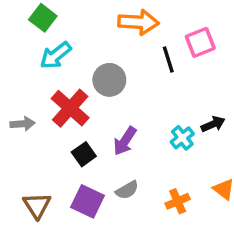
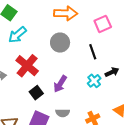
black line: (168, 60) -> (93, 52), moved
gray circle: (109, 80) -> (60, 43), moved
gray semicircle: (127, 190) -> (63, 113), turned 32

